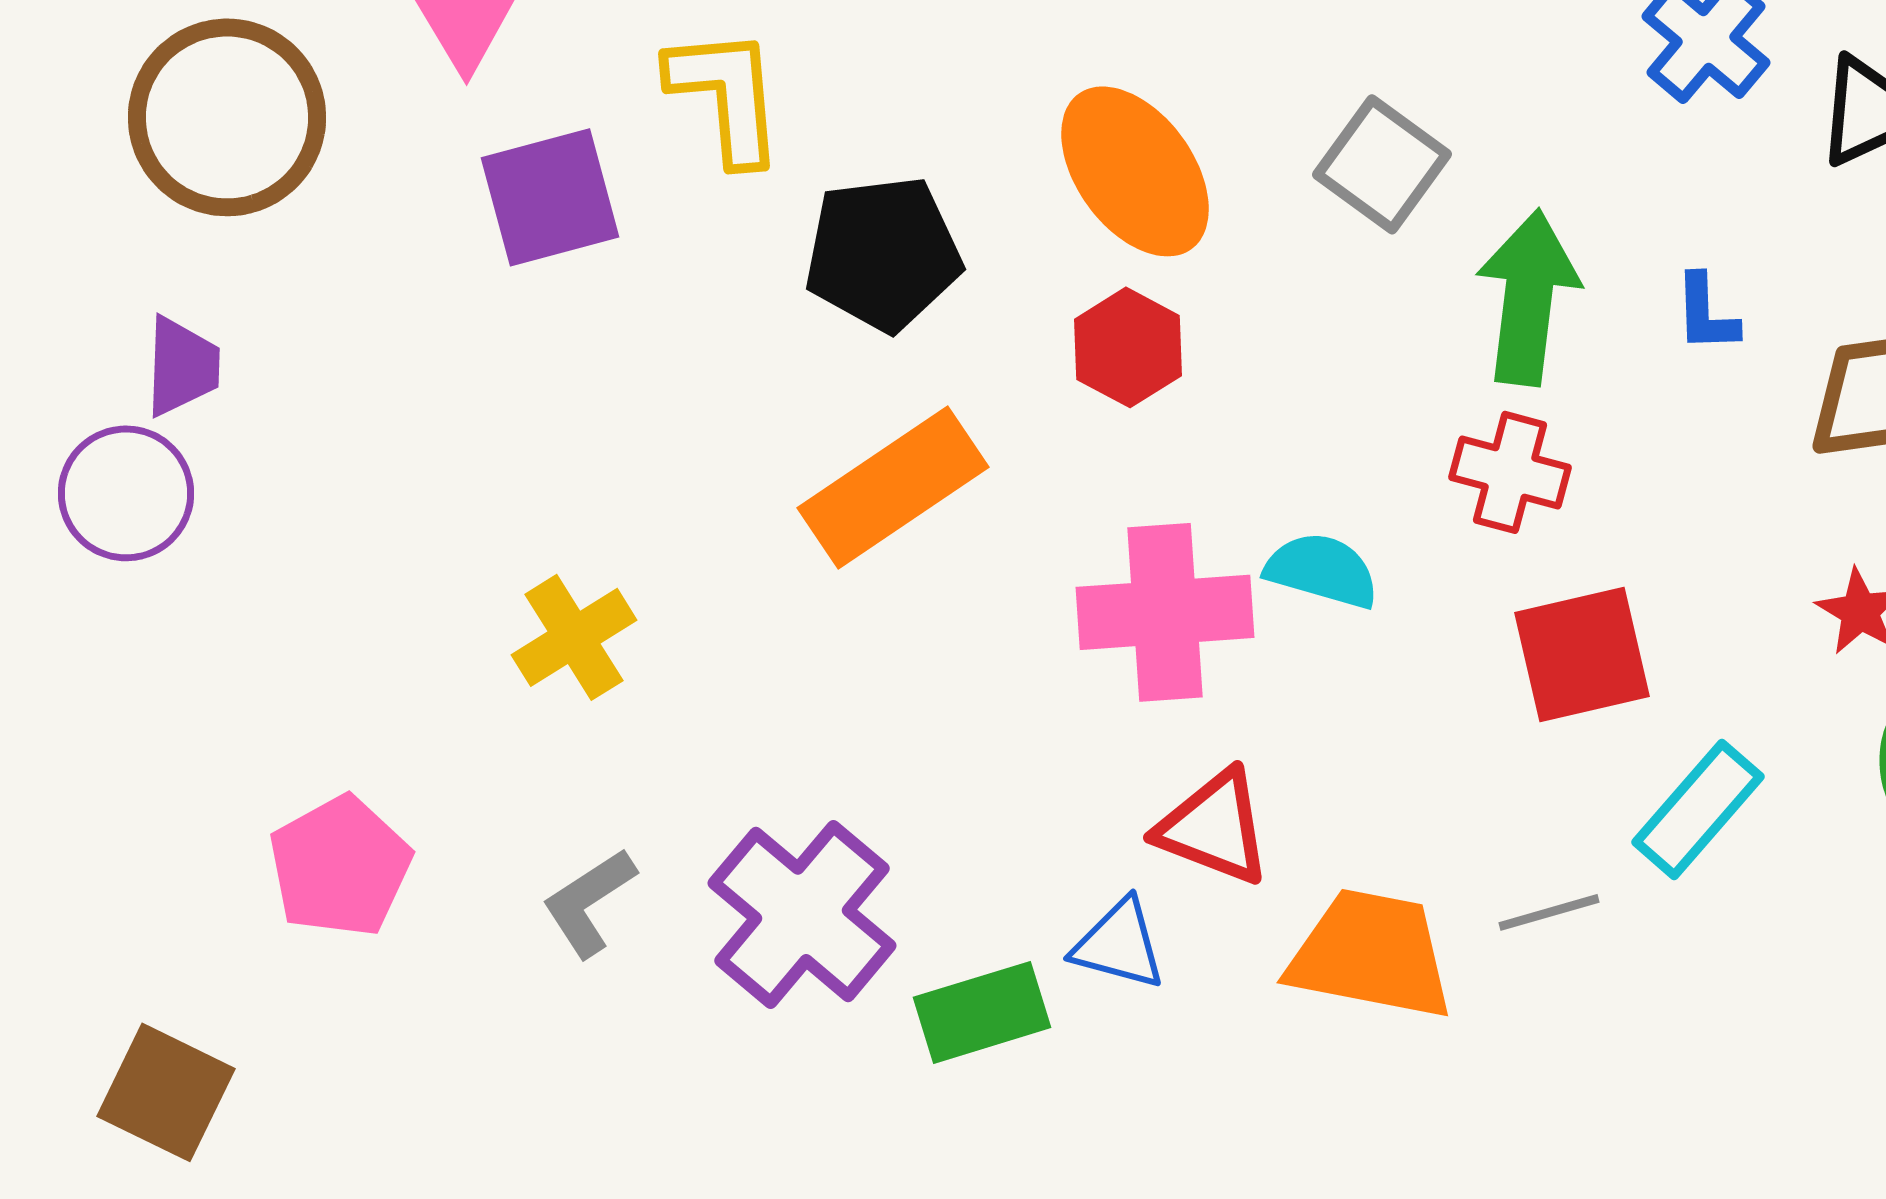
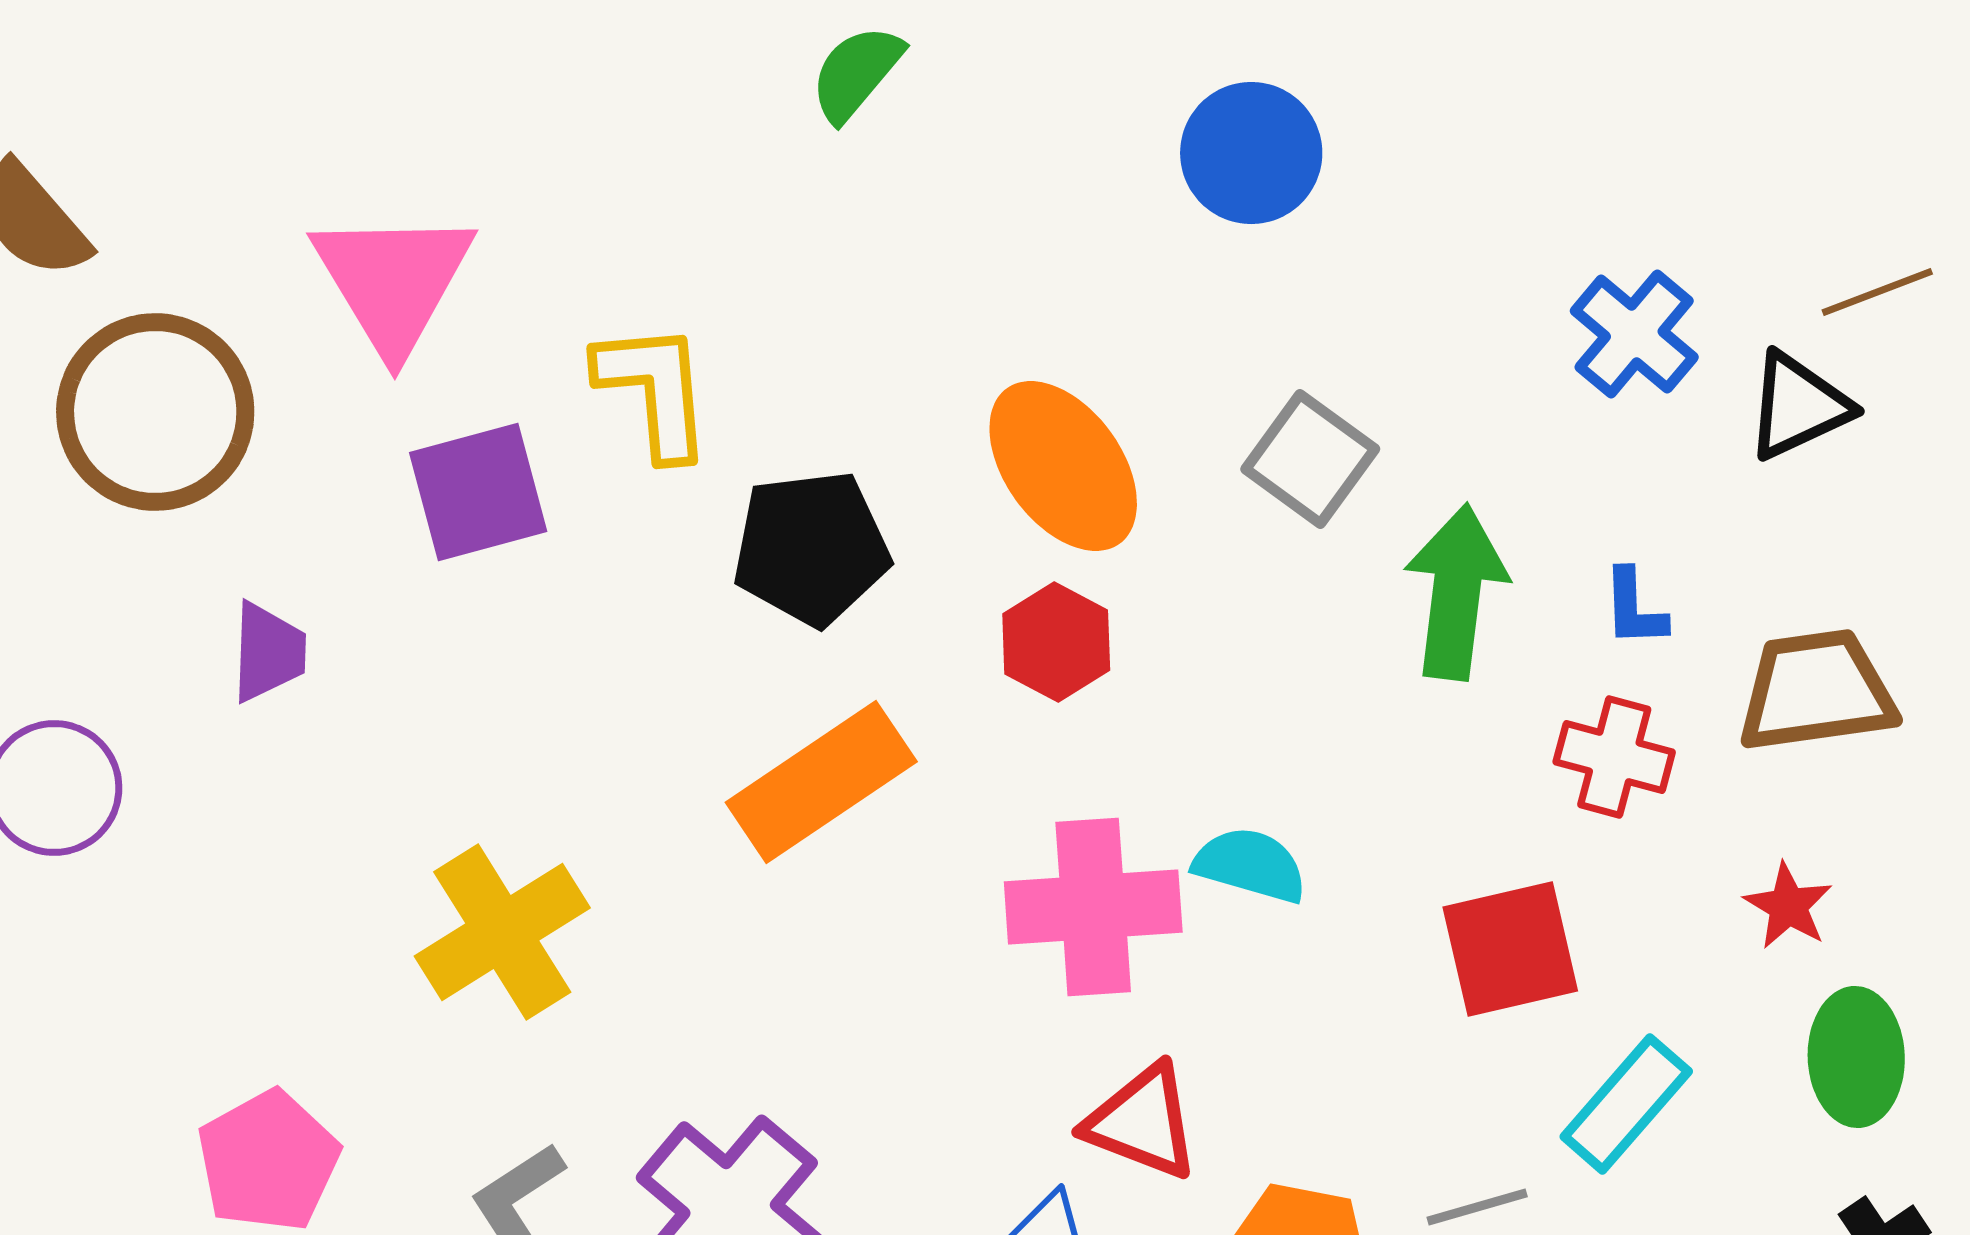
purple trapezoid: (182, 366) -> (268, 652), moved
red cross: (1510, 472) -> (1614, 757), moved
yellow cross: (574, 637) -> (502, 932), size x1.4

